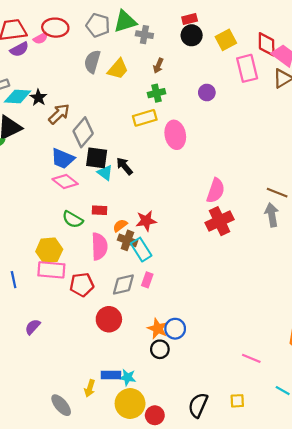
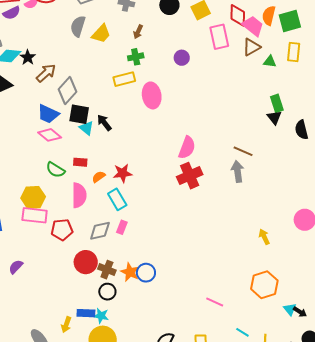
brown cross: (127, 240) -> (107, 270), moved
black circle: (160, 349) -> (107, 292), moved

